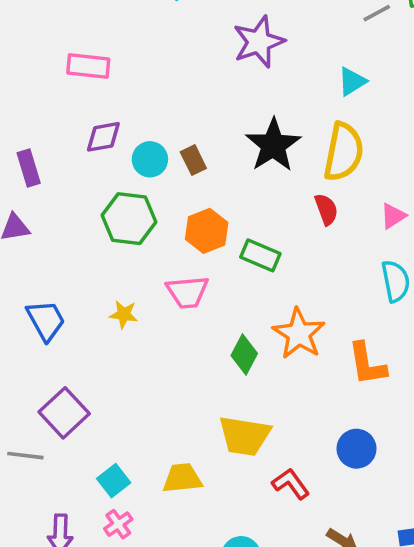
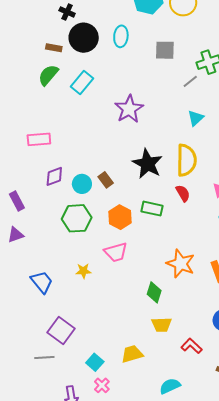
cyan triangle: (352, 81) -> (196, 118), moved
green rectangle: (260, 255) -> (152, 209), moved
green diamond: (244, 354) -> (154, 292), moved
yellow trapezoid: (245, 436) -> (162, 325), size x0.7

